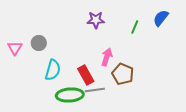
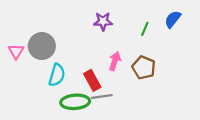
gray circle: (39, 43) -> (42, 46), size x1.6
brown pentagon: (123, 74) -> (144, 68), moved

